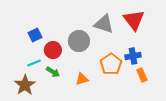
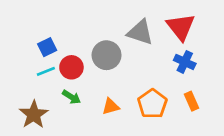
blue cross: (133, 56) -> (185, 62), moved, turned 35
cyan line: (34, 63) -> (46, 71), moved
orange pentagon: (111, 64) -> (152, 104), moved

